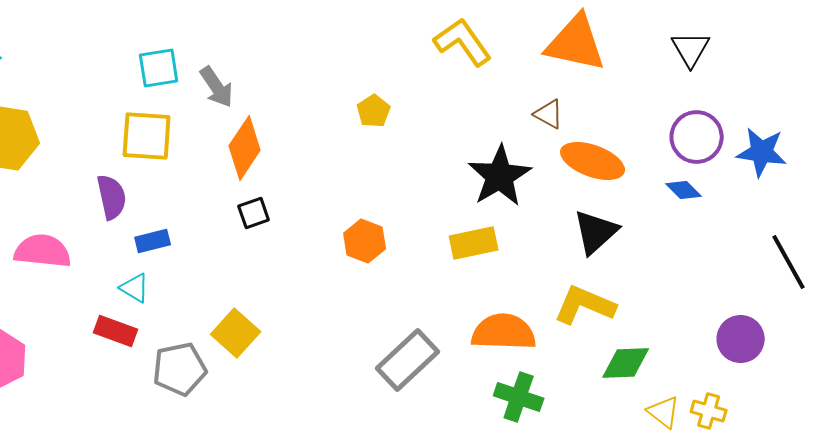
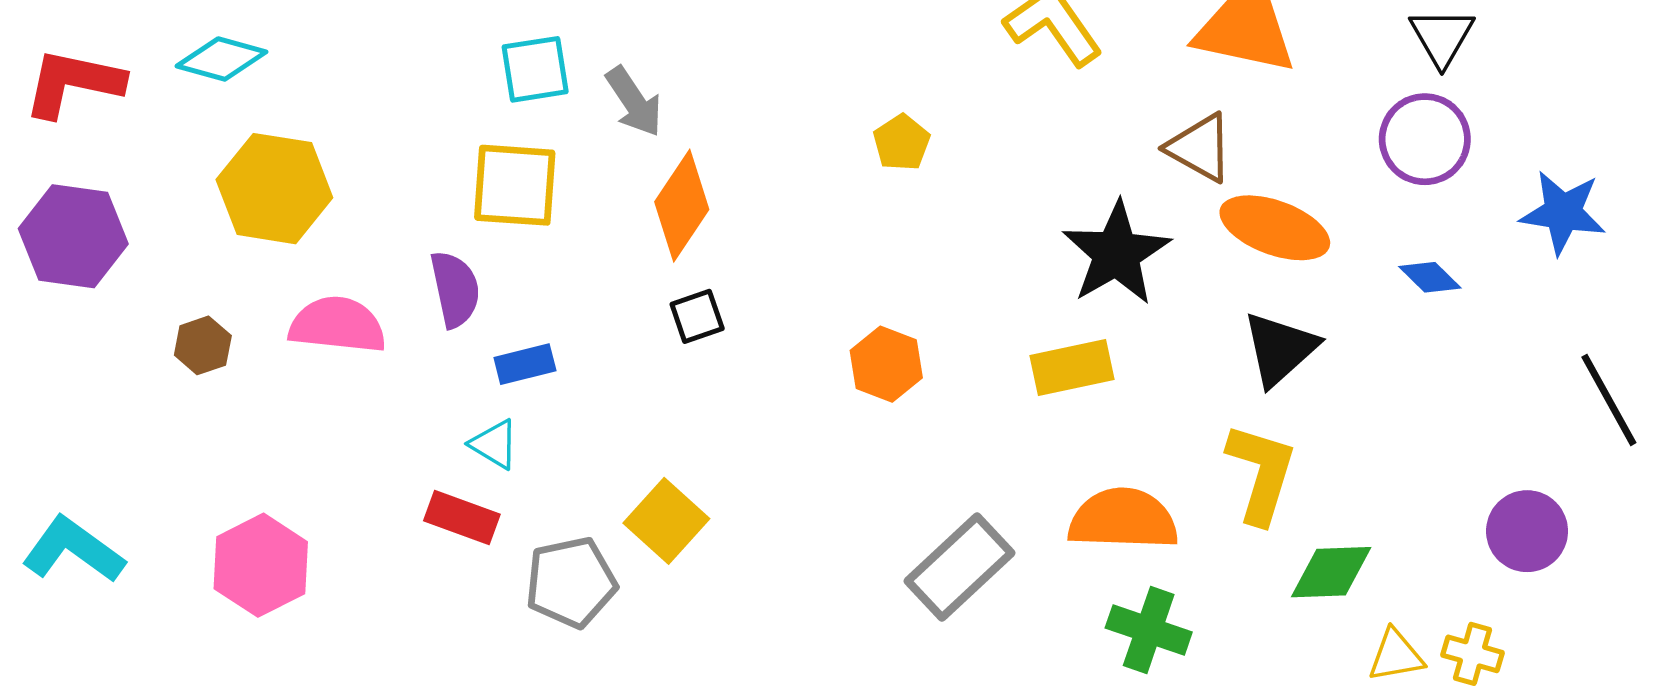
brown triangle: (549, 114) -> (1200, 148), size x1.4
purple circle: (697, 137) -> (1425, 139), moved
pink semicircle: (43, 251) -> (337, 325), moved
yellow L-shape: (585, 305) -> (1261, 473), turned 84
yellow triangle: (664, 412) -> (1396, 656), turned -48

